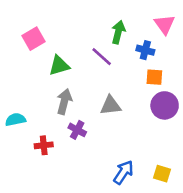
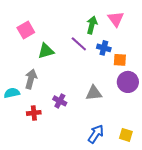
pink triangle: (165, 24) -> (116, 19), moved
blue cross: (145, 50) -> (104, 48), moved
gray arrow: (64, 102) -> (31, 79), moved
gray triangle: (111, 105) -> (94, 93), moved

